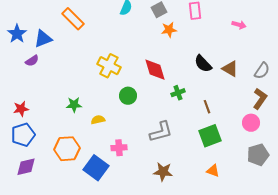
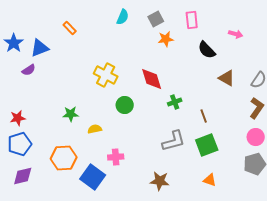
orange rectangle: (73, 19) -> (70, 28), size x0.6
black semicircle: (203, 64) -> (207, 50), moved
pink circle: (251, 123) -> (256, 137), moved
gray L-shape: (161, 132) -> (174, 141), moved

